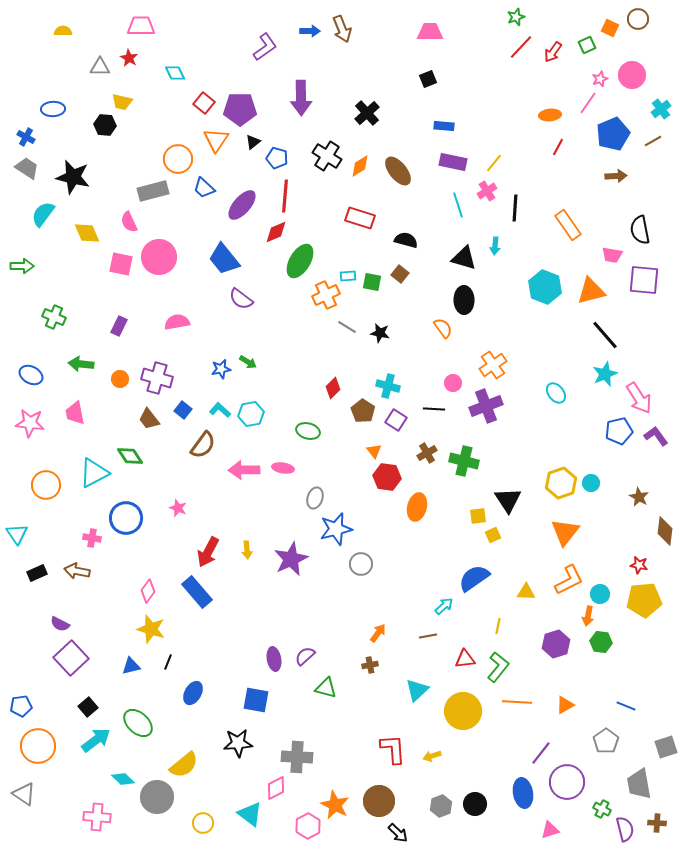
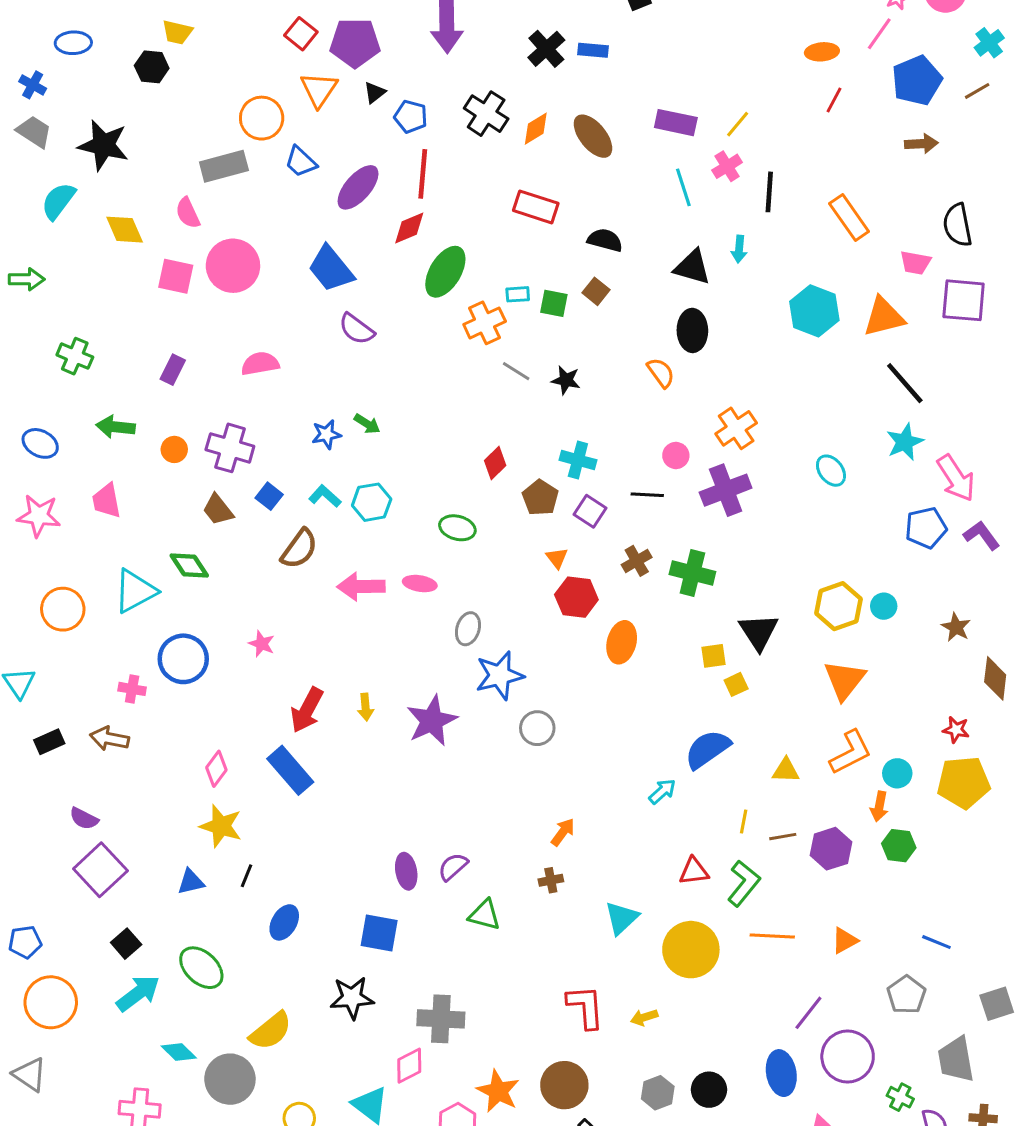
blue rectangle: (444, 126) -> (593, 50), moved
brown line: (428, 636) -> (783, 837), moved

